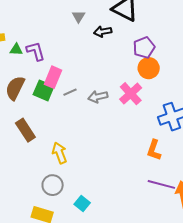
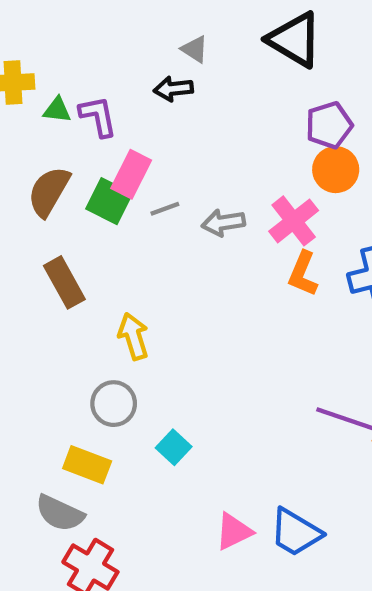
gray triangle: (79, 16) -> (195, 49), turned -32
black arrow: (103, 32) -> (173, 89), moved
orange L-shape: (154, 150) -> (303, 274), moved

